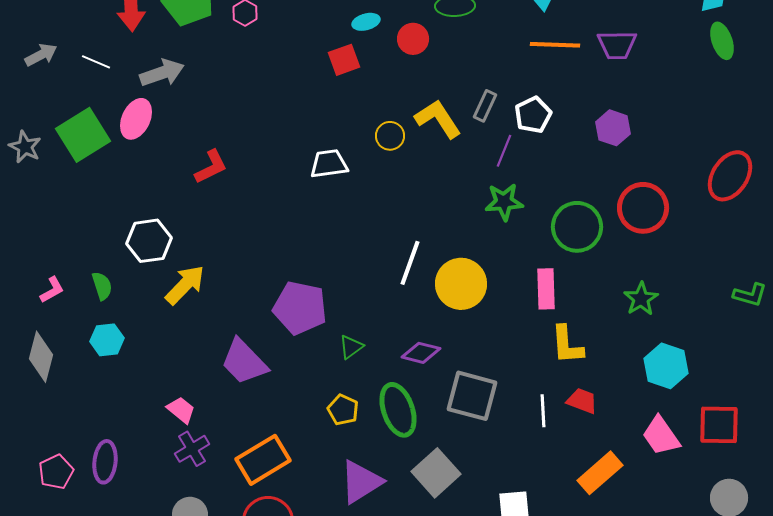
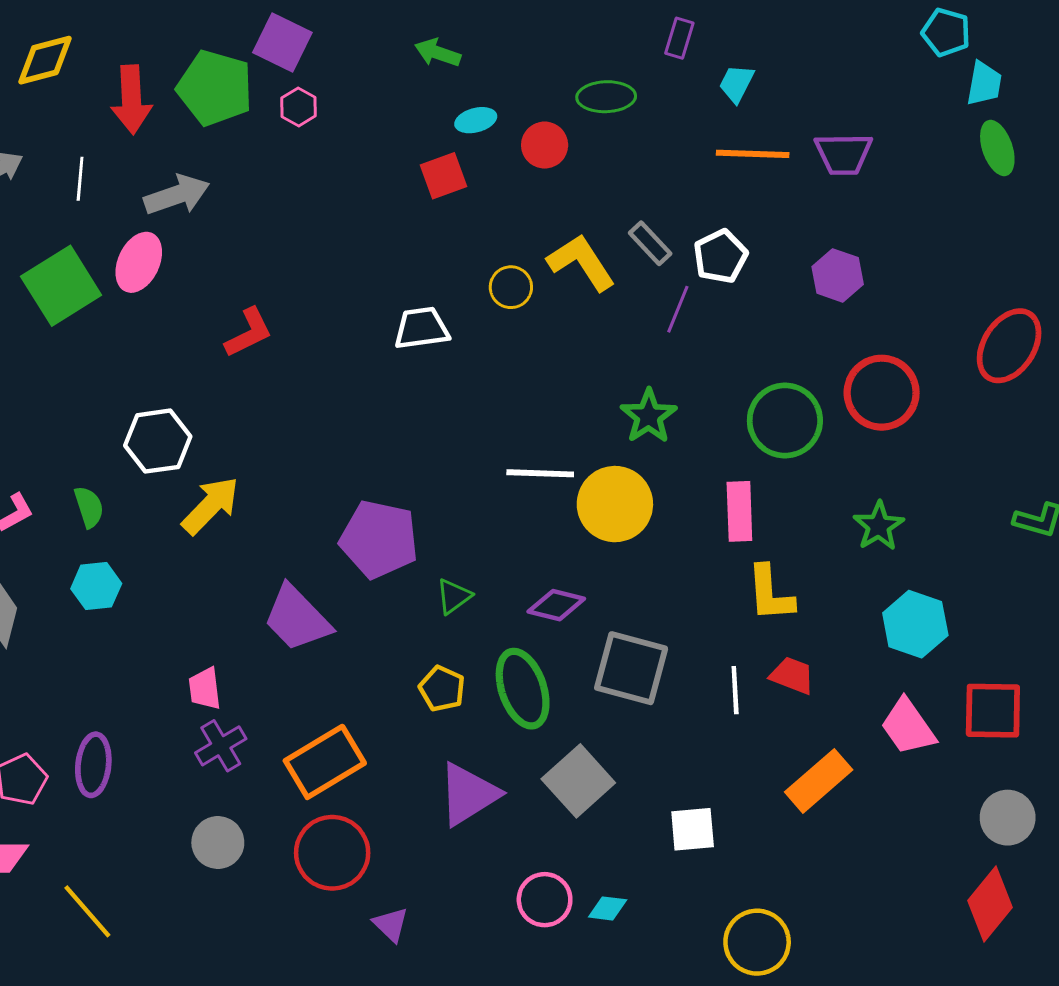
white line: (96, 62) -> (80, 179), turned 72
gray rectangle: (485, 106) -> (650, 243), turned -68
green star: (504, 202) -> (649, 416), moved, turned -30
white line: (410, 263) -> (540, 473), turned 72
pink trapezoid: (181, 410) -> (205, 689), turned -136

